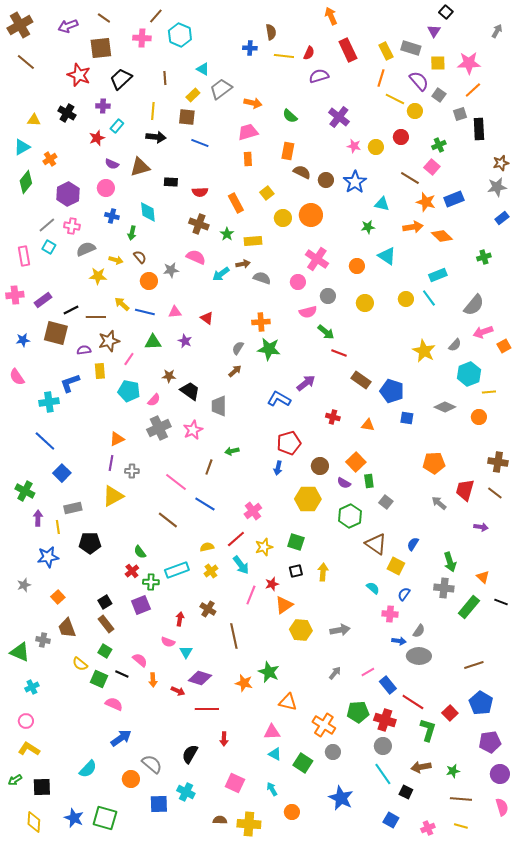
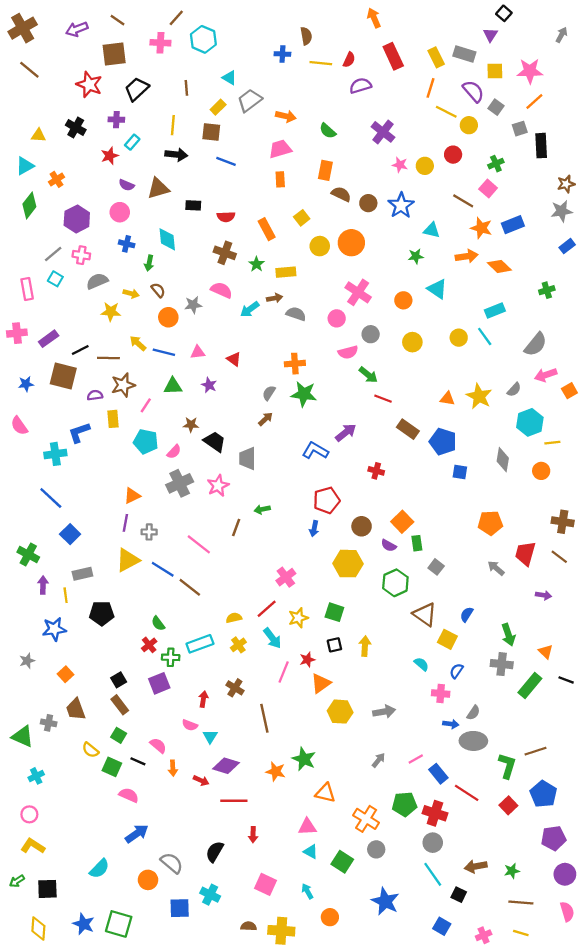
gray diamond: (445, 407) -> (503, 460), turned 75
orange triangle: (368, 425) -> (447, 399), moved
blue line: (205, 504) -> (163, 569), moved
green L-shape: (428, 730) -> (507, 766), moved

